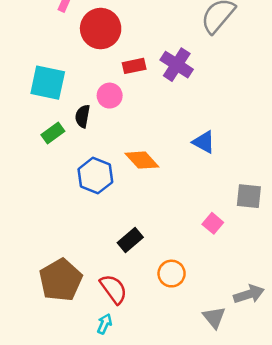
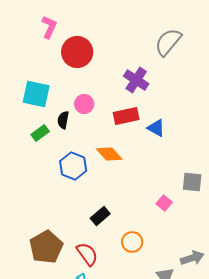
red rectangle: (134, 66) -> (126, 116), moved, size x1.4
blue triangle: (204, 142) -> (156, 128), moved

